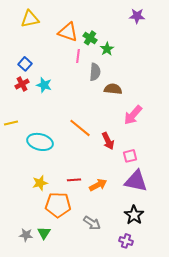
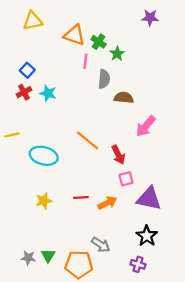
pink square: (130, 156) -> (126, 179), moved
orange pentagon: (58, 205) -> (79, 264), moved

